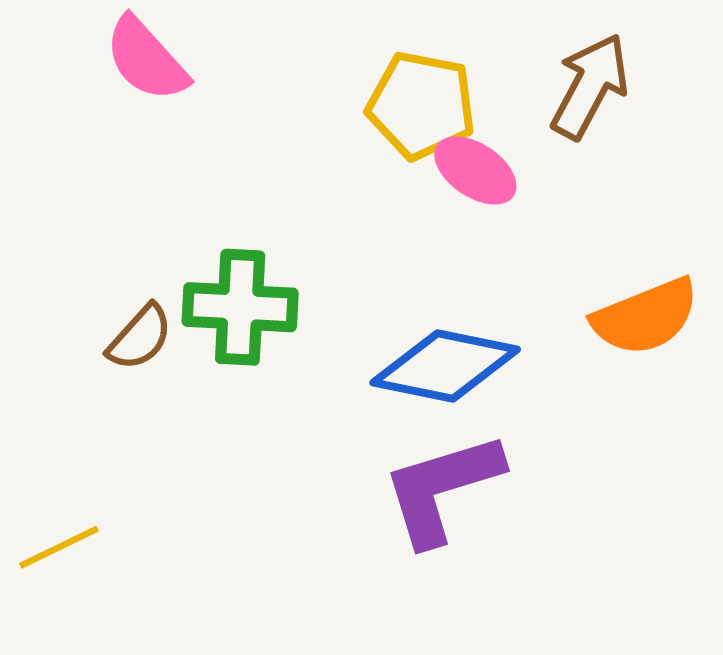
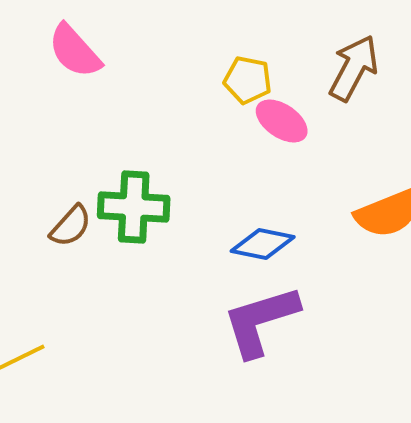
yellow pentagon: (421, 105) -> (248, 80), size x0.7
blue diamond: (445, 366) -> (263, 244), size x0.7

